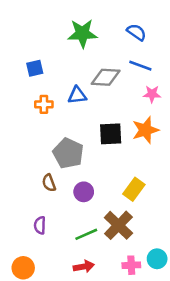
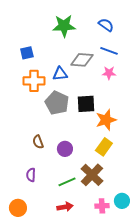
pink star: (152, 94) -> (109, 73), moved
orange cross: (44, 104) -> (34, 81), size x1.5
orange star: (145, 130) -> (106, 120), moved
gray pentagon: (68, 153) -> (57, 103), moved

